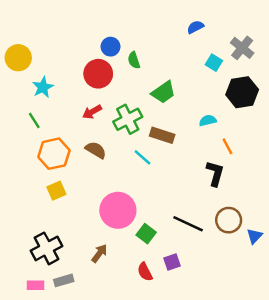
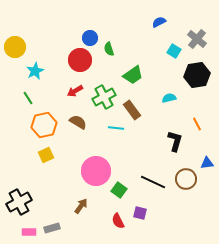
brown rectangle: (162, 135) -> (132, 110), turned 36
orange line: (227, 146) -> (197, 124), moved
cyan line: (142, 157) -> (116, 128), turned -35
blue triangle: (254, 236) -> (207, 163), moved, turned 40
black cross: (47, 248) -> (19, 202), moved
purple square: (172, 262) -> (140, 213), turned 32

